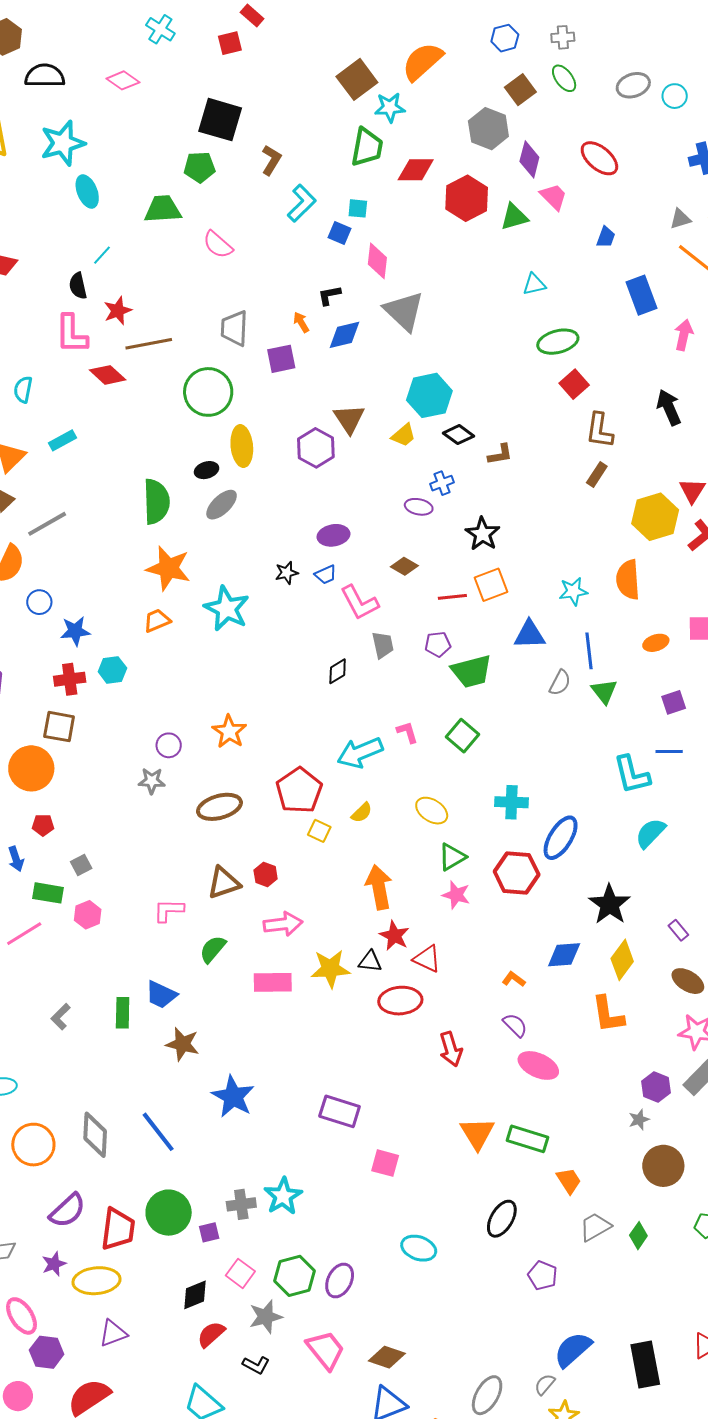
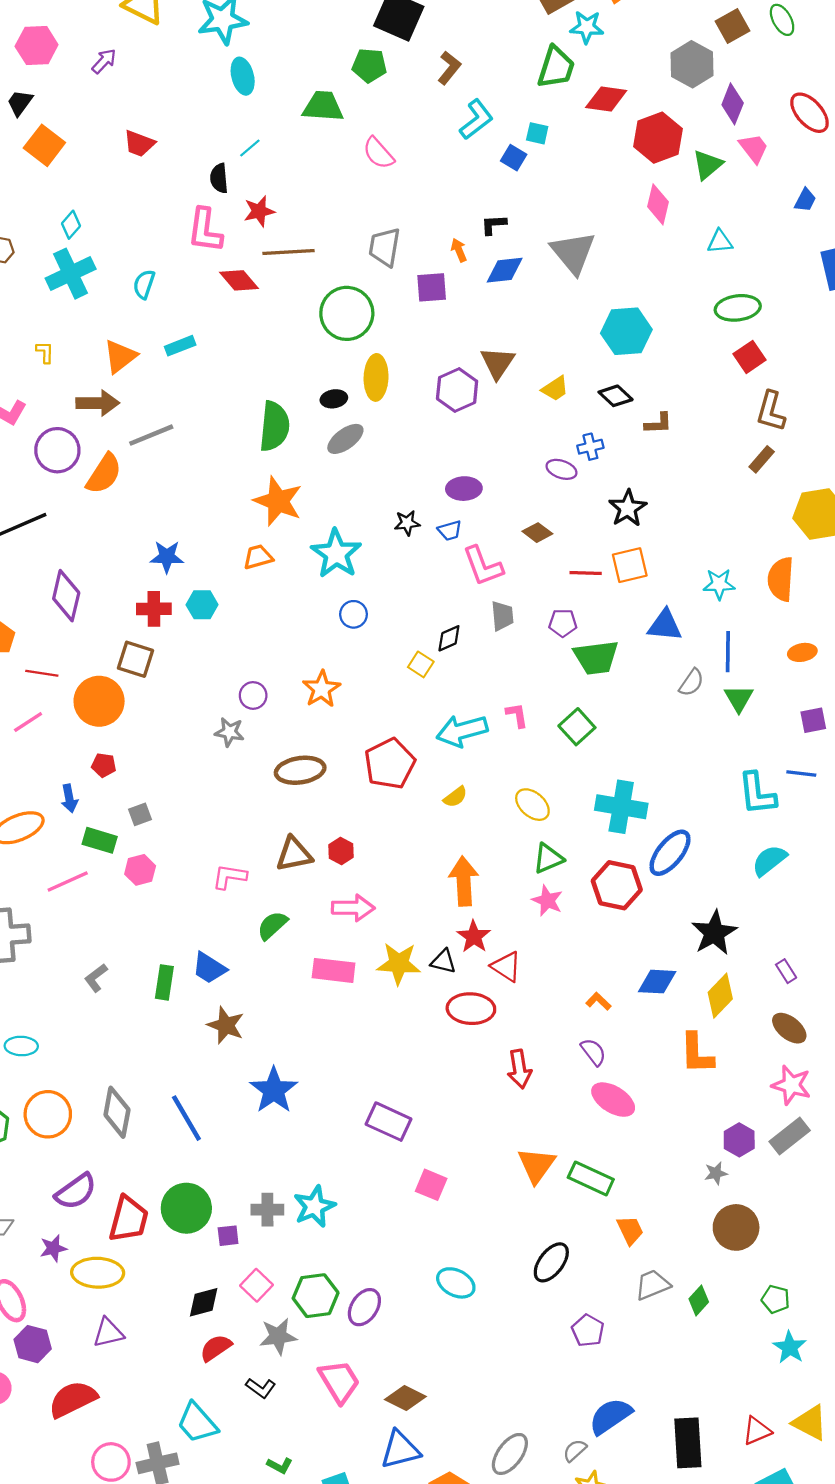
green triangle: (514, 217) -> (708, 165), turned -32
pink diamond: (377, 261) -> (658, 204), moved
cyan hexagon: (429, 395) -> (626, 331), moved
blue circle: (39, 602) -> (353, 614), moved
cyan cross: (511, 802) -> (621, 807), size x1.4
yellow square: (319, 831) -> (421, 664), moved

